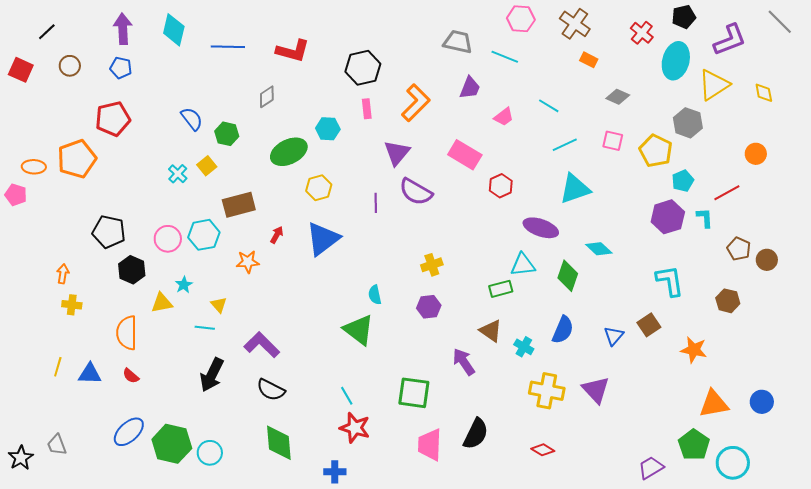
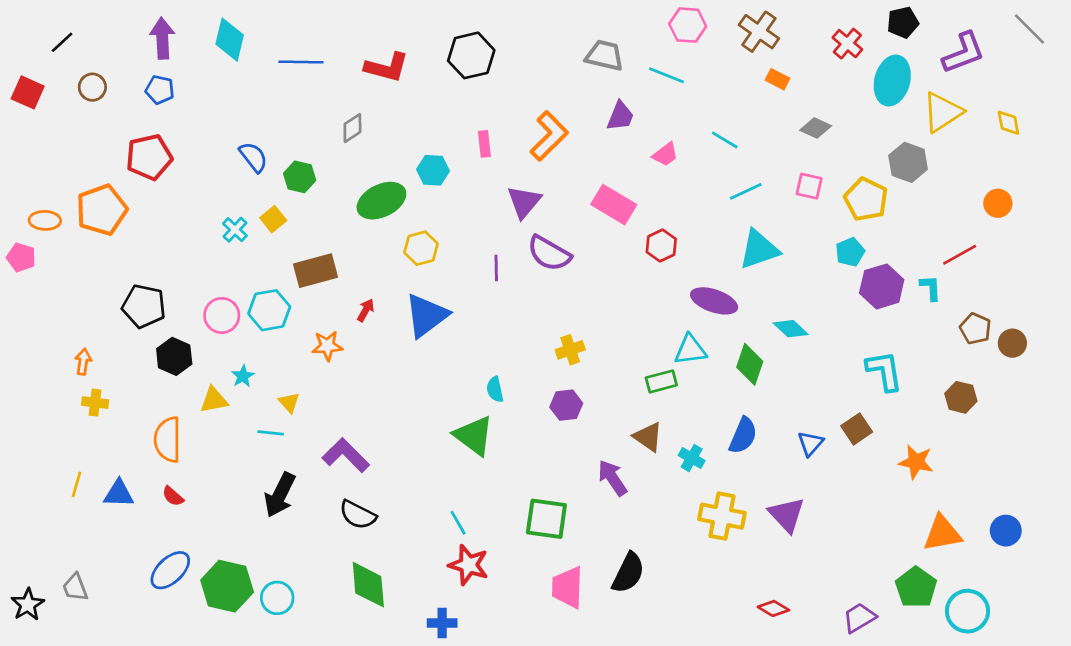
black hexagon: (363, 68) -> (471, 55), moved
cyan pentagon: (683, 181) -> (850, 252), moved
red diamond: (543, 450) -> (773, 608), moved

